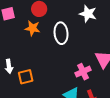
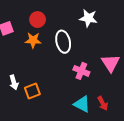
pink cross: (83, 72) -> (81, 71), moved, turned -35

